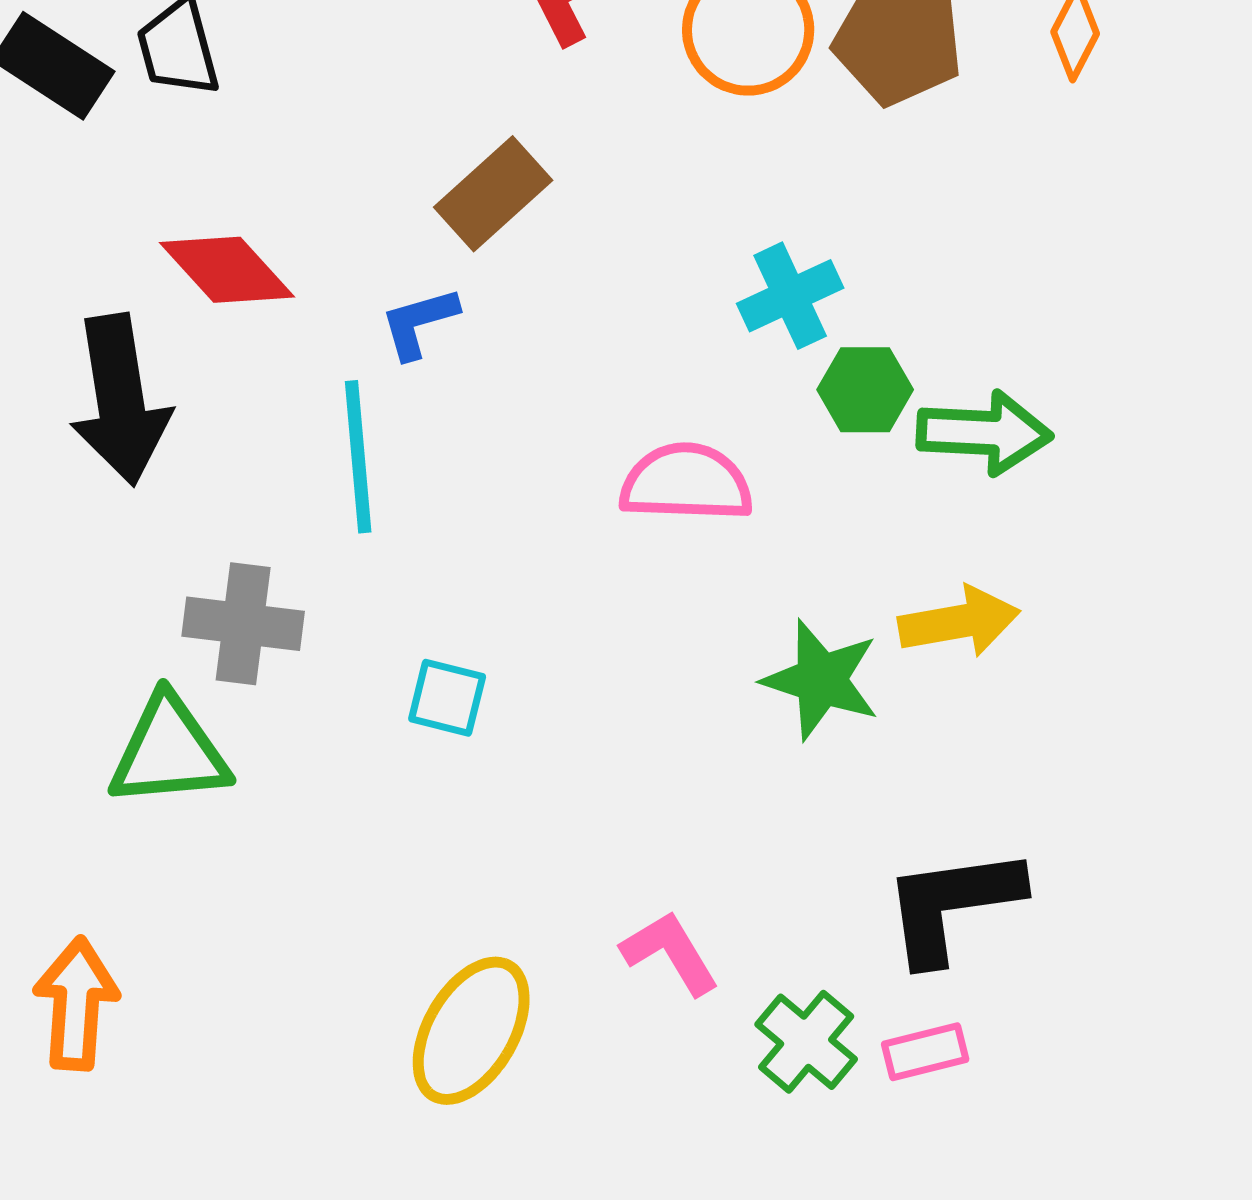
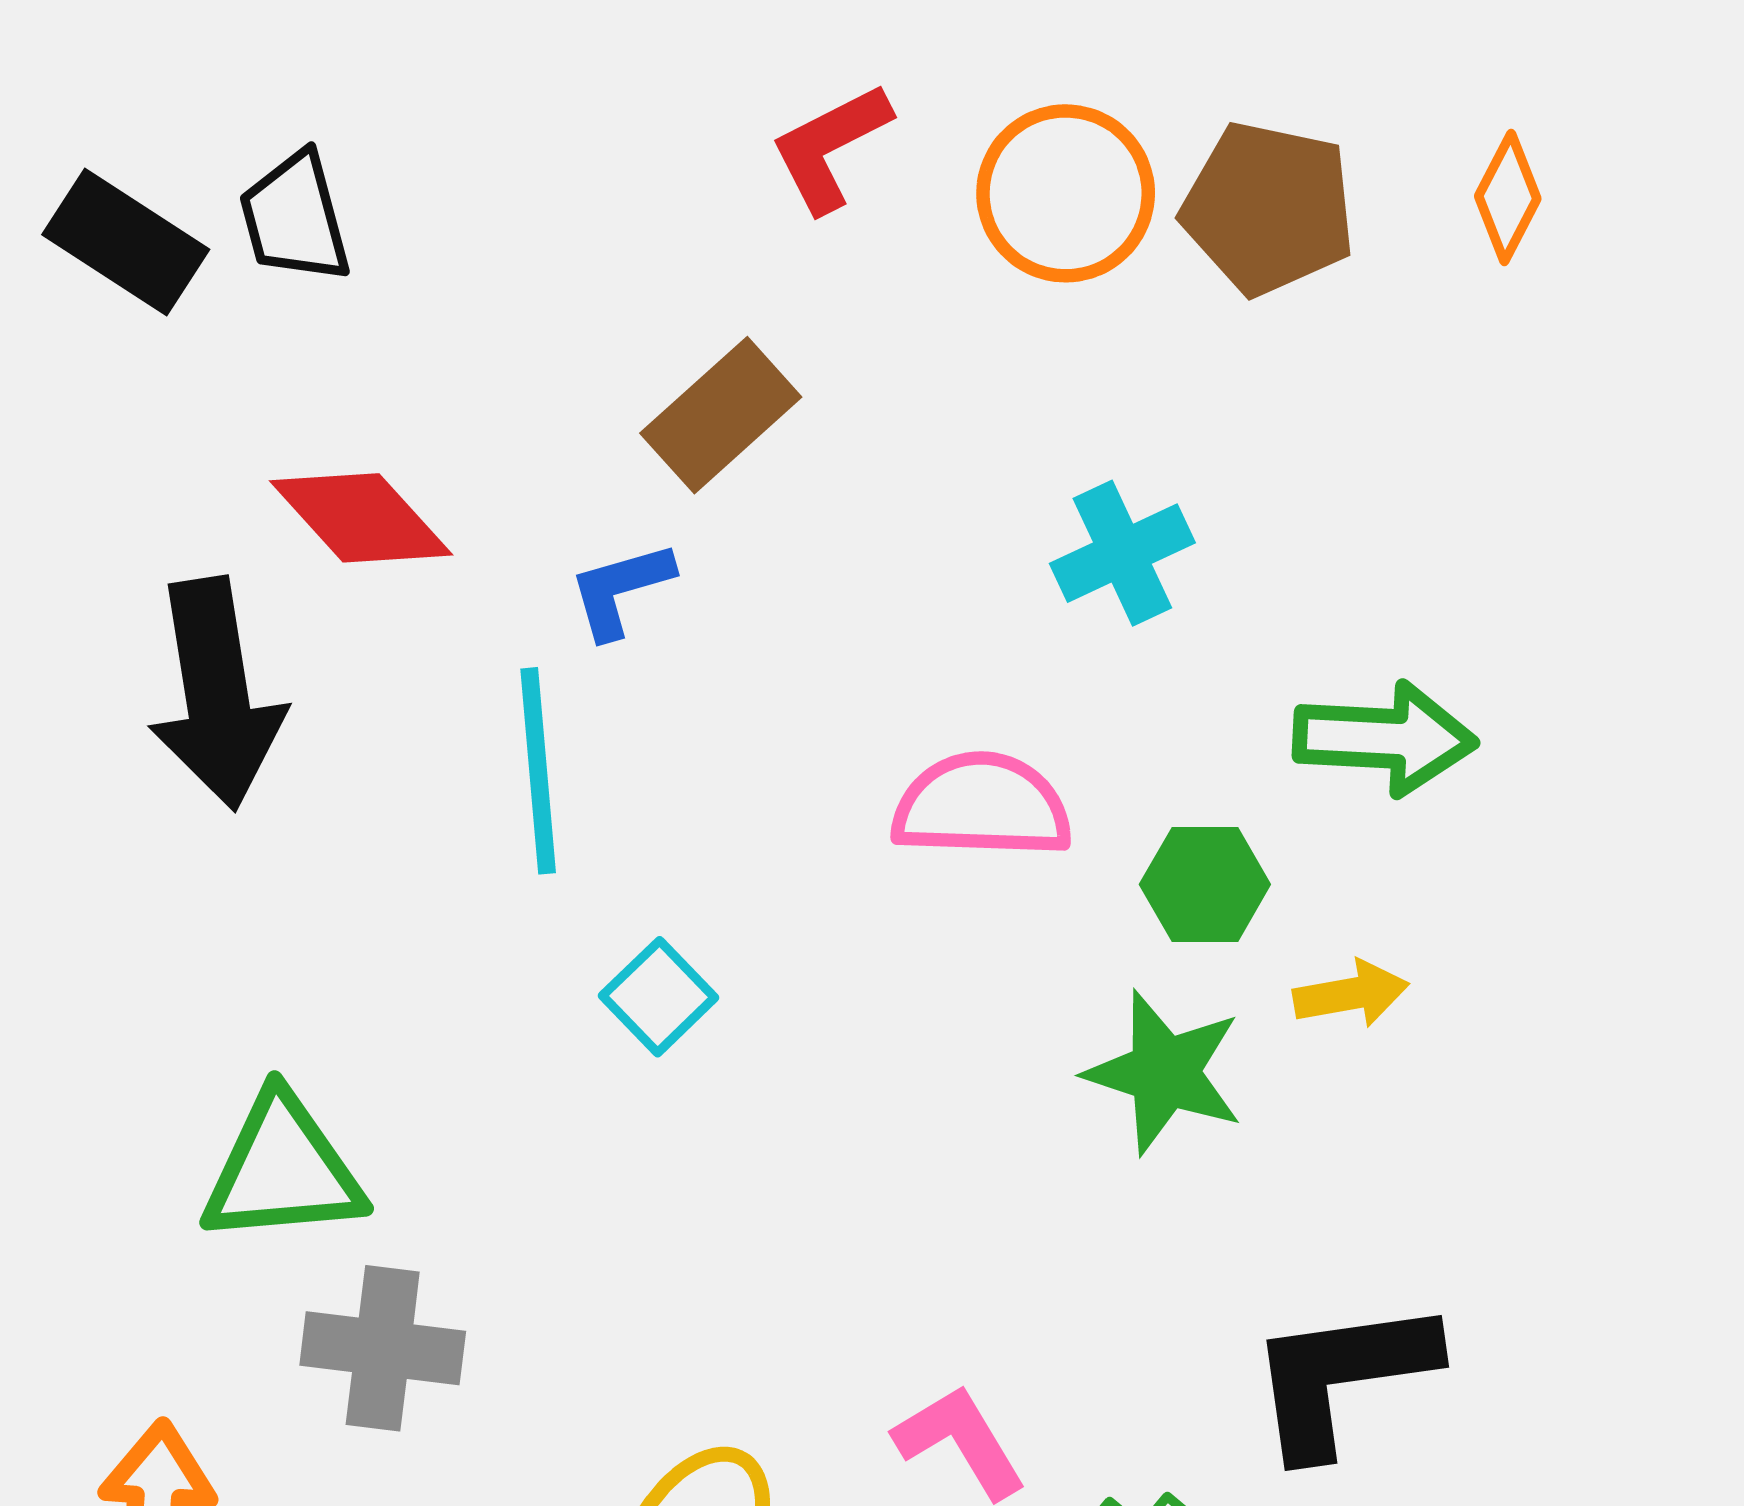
green hexagon: (865, 390) -> (1205, 884), moved
yellow arrow: (959, 622) -> (1351, 994), size x0.7
gray cross: (243, 624) -> (383, 1348), moved
cyan square: (447, 698) -> (659, 997), moved, turned 32

